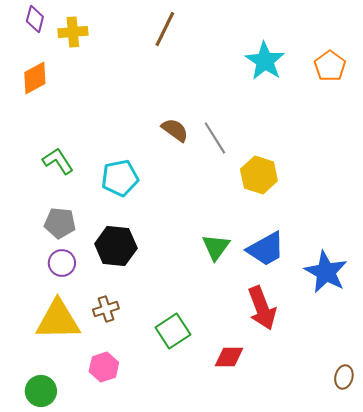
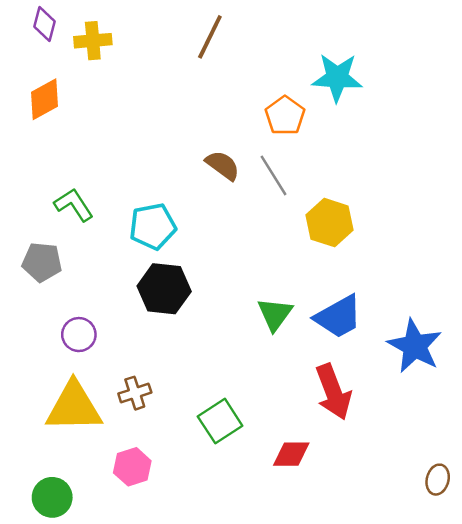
cyan star: (265, 61) -> (337, 78), turned -30
orange pentagon: (330, 66) -> (285, 116), moved
gray pentagon: (60, 223) -> (42, 262), moved
black hexagon: (116, 246) -> (164, 289), moved

